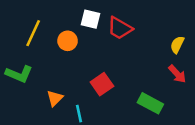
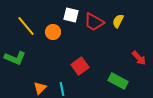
yellow line: (33, 33) -> (26, 26), turned -65
yellow semicircle: (177, 45) -> (118, 21), moved
orange triangle: (55, 98) -> (40, 88), moved

